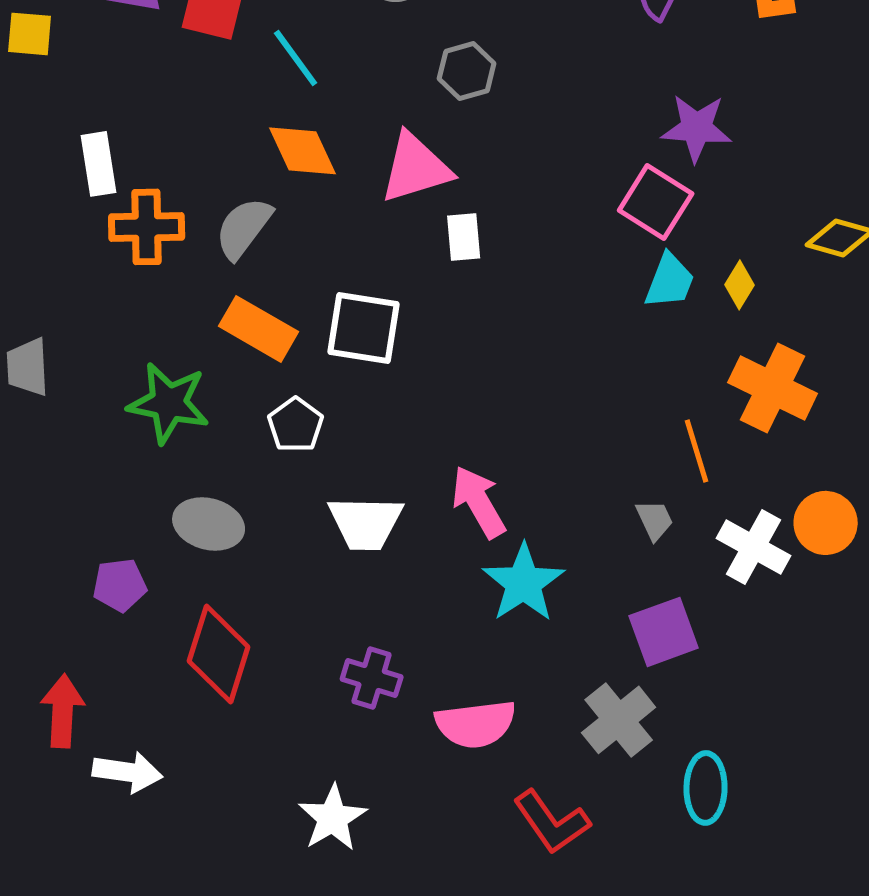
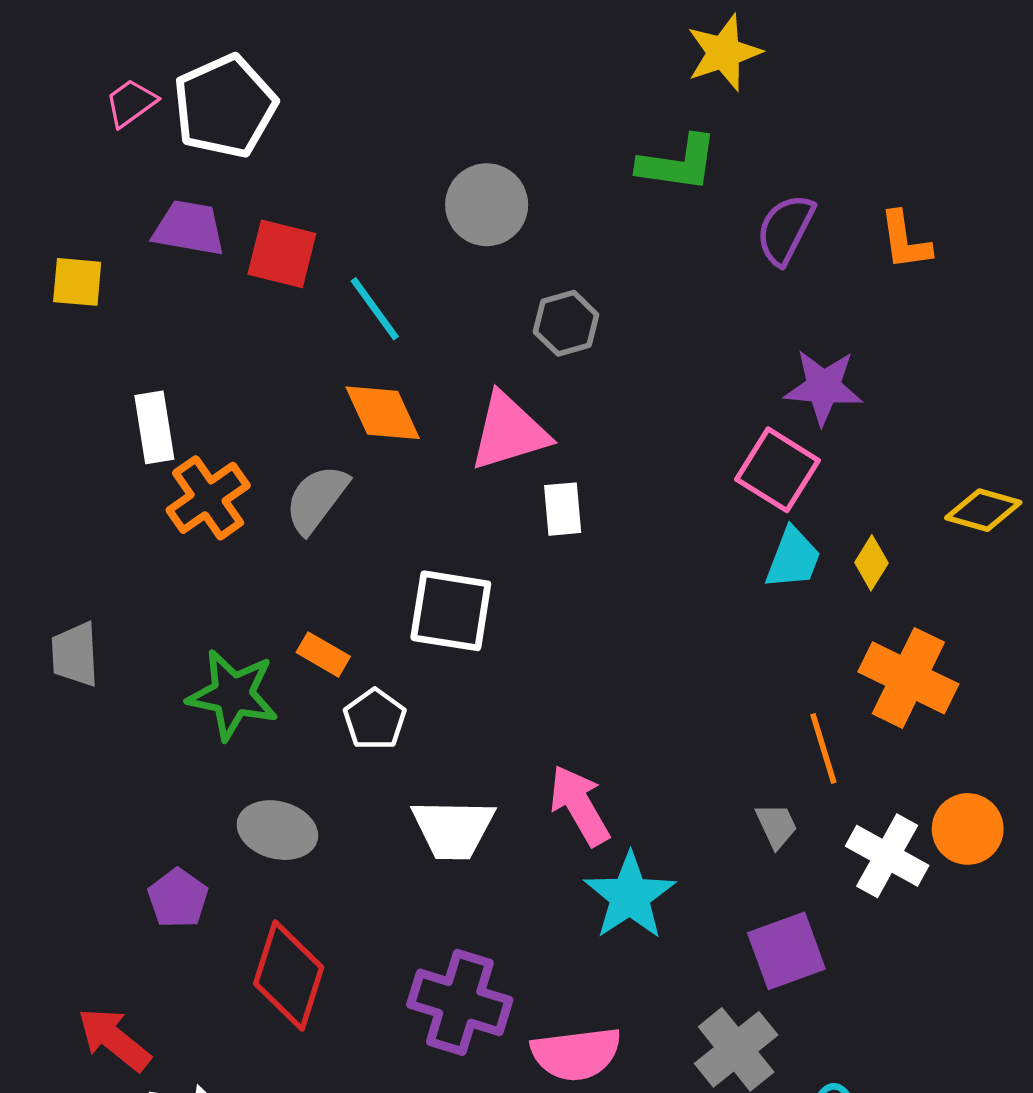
orange cross: (147, 227) -> (208, 498), turned -34
orange rectangle: (259, 329) -> (323, 654), moved, size x0.6
purple pentagon: (120, 585) -> (178, 898), turned -30
purple cross: (372, 678) -> (460, 1002), size x1.5
red arrow: (63, 711) -> (114, 1039), turned -54

